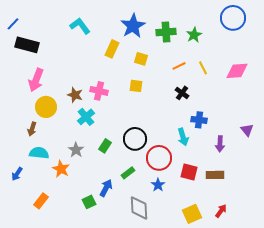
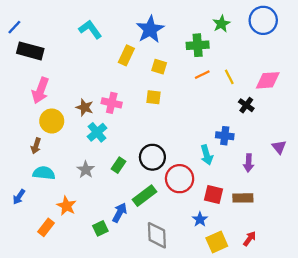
green cross: (166, 32) -> (198, 45), moved
green star: (194, 35) -> (221, 24), moved
black cross: (182, 93) -> (246, 105), moved
orange star: (61, 169) -> (66, 206), moved
green rectangle: (128, 173) -> (144, 196), size x1.5
blue star: (158, 185) -> (200, 219), moved

